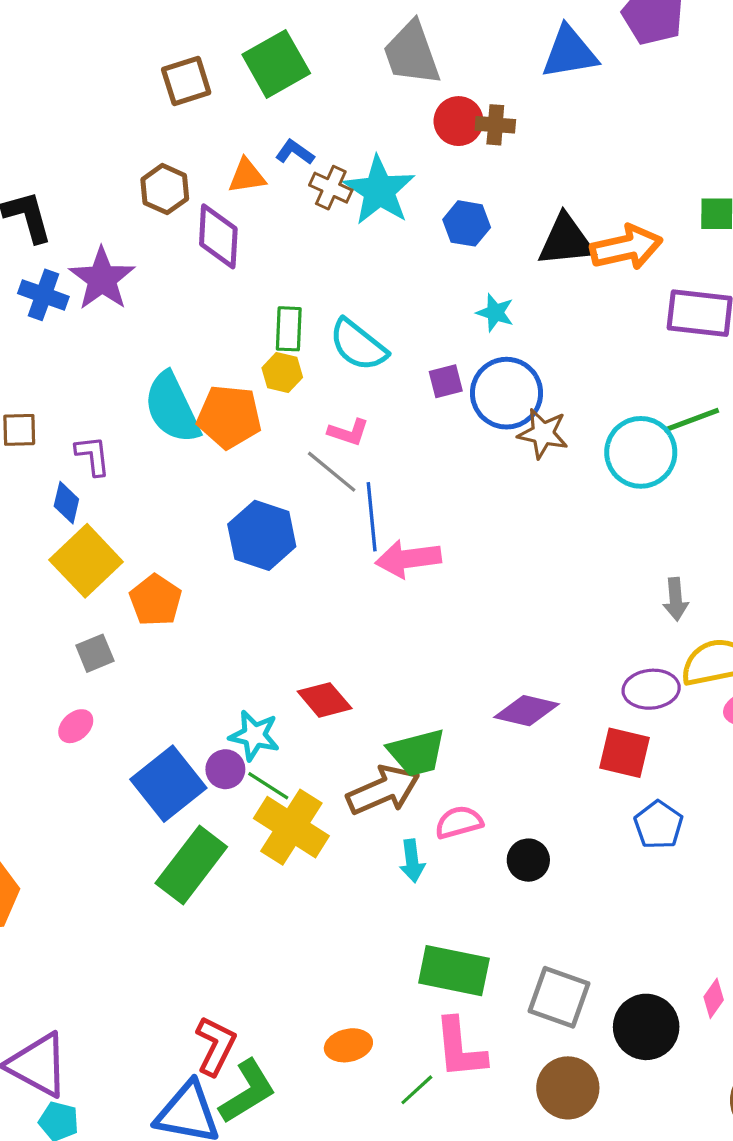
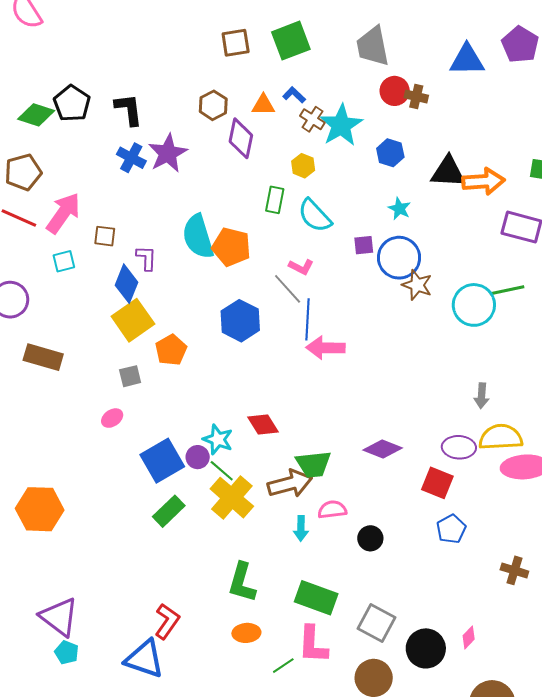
yellow hexagon: (282, 373) -> (303, 166), moved
blue diamond: (66, 503) -> (127, 284), size x1.5
green rectangle: (191, 865) -> (169, 511), size x0.7
green L-shape: (247, 1092) -> (242, 582), moved, turned 129

